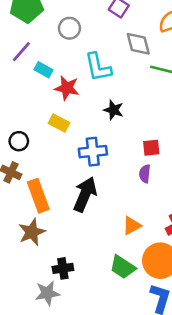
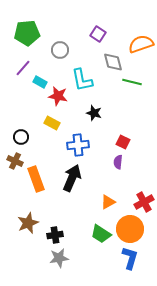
red square: (151, 148) -> (123, 142), turned 32
brown star: (32, 232) -> (28, 223), moved
gray star: (47, 293) -> (59, 258), moved

